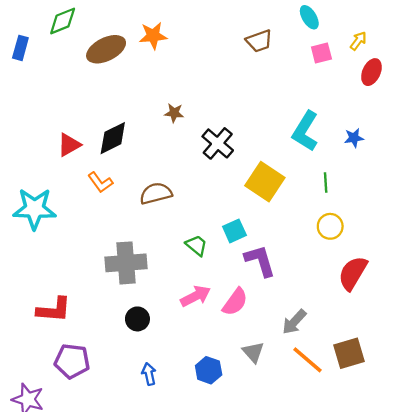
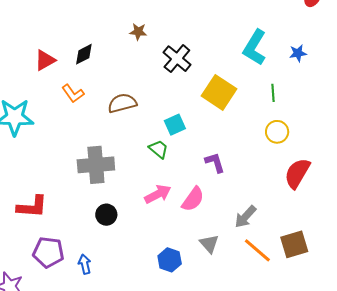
black diamond: (113, 138) -> (84, 54), size x0.7
cyan square: (234, 231) -> (175, 125), moved
purple L-shape: (260, 261) -> (215, 163), size x0.7
blue arrow: (149, 374) -> (85, 264), moved

